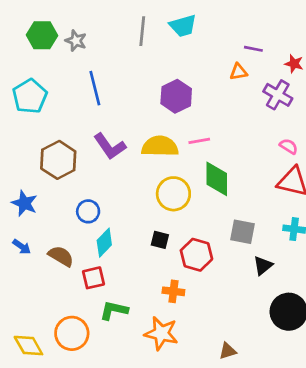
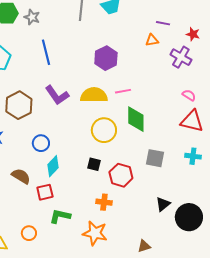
black triangle: (263, 266) -> (163, 204), moved
orange circle: (72, 333) -> (29, 233), size x0.6

